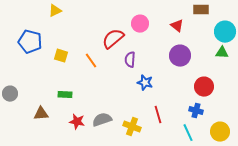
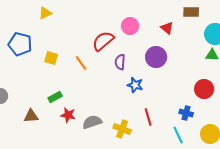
purple circle: (180, 56) -> (156, 57), moved
red circle: (204, 87) -> (204, 89), moved
green rectangle: (65, 95) -> (55, 97), turned -32
red star: (77, 122) -> (68, 115), moved

